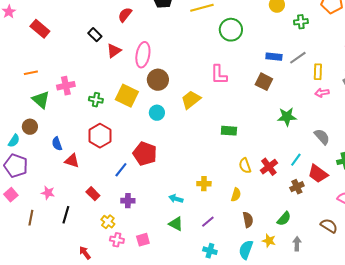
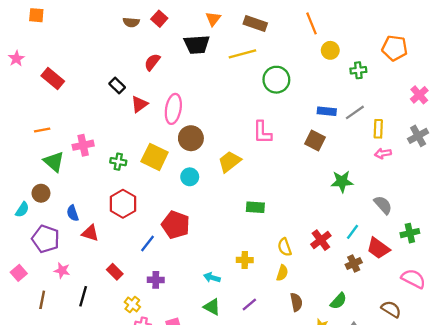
green rectangle: (229, 131) -> (255, 207), moved
purple pentagon: (16, 166) -> (46, 239), moved
yellow semicircle: (245, 166) -> (285, 247), moved

